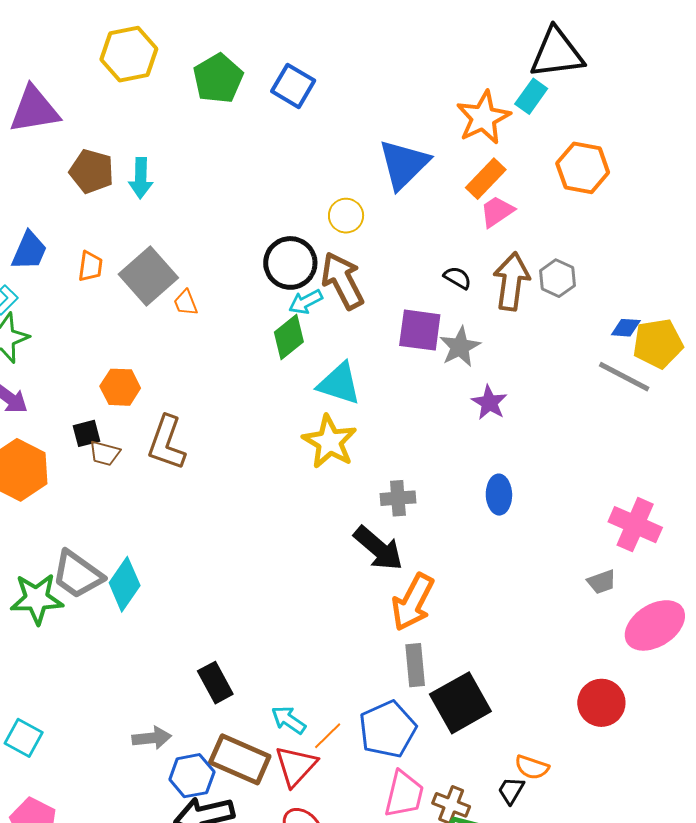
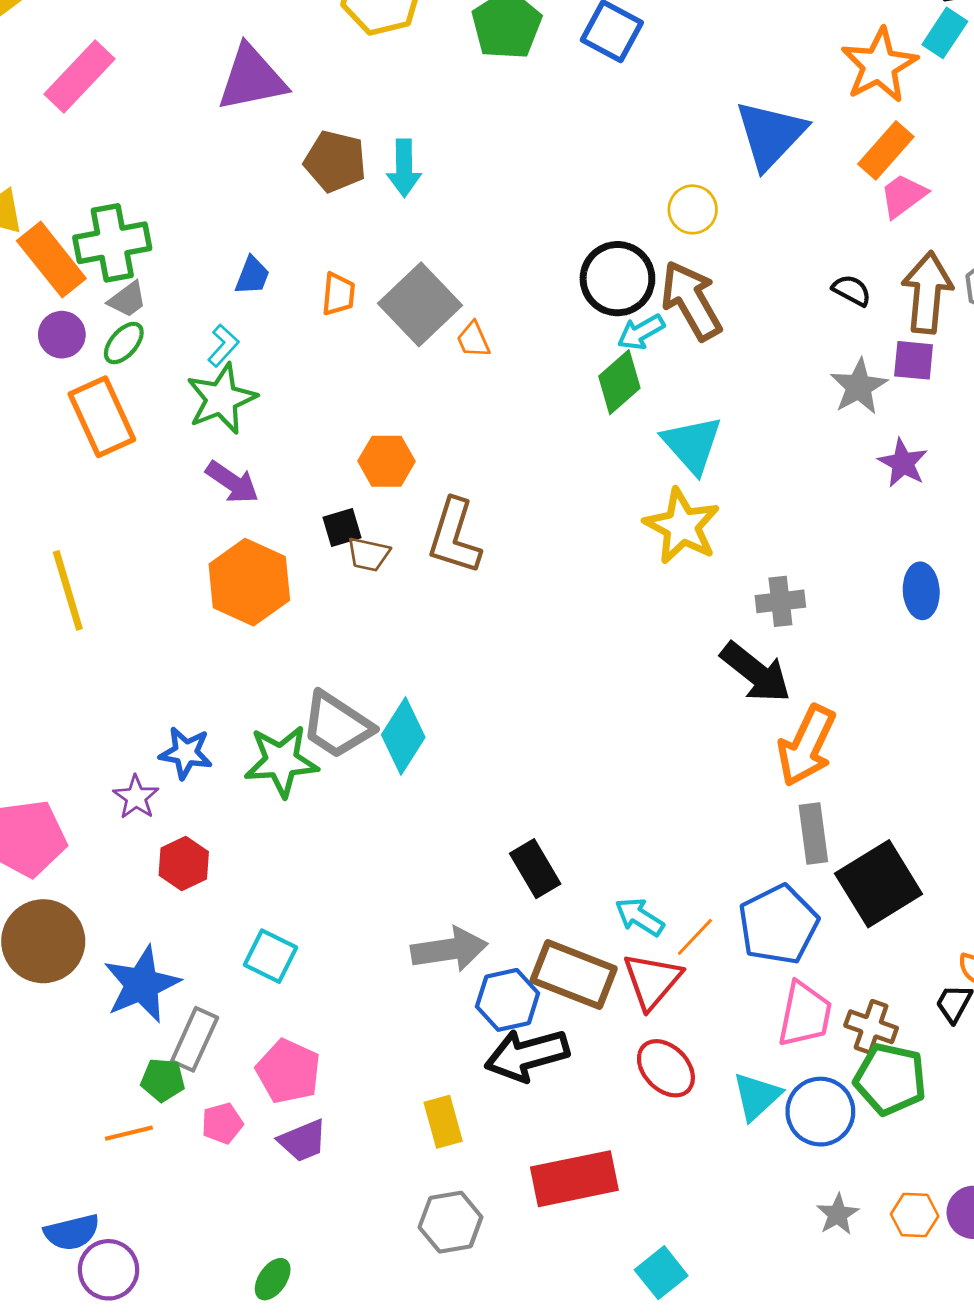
blue trapezoid: (29, 251) -> (252, 276), size x0.7
purple square: (420, 330) -> (914, 360), moved, size x0.7
cyan triangle: (339, 384) -> (692, 445), turned 33
gray arrow: (152, 738) -> (449, 949), size x1.4

